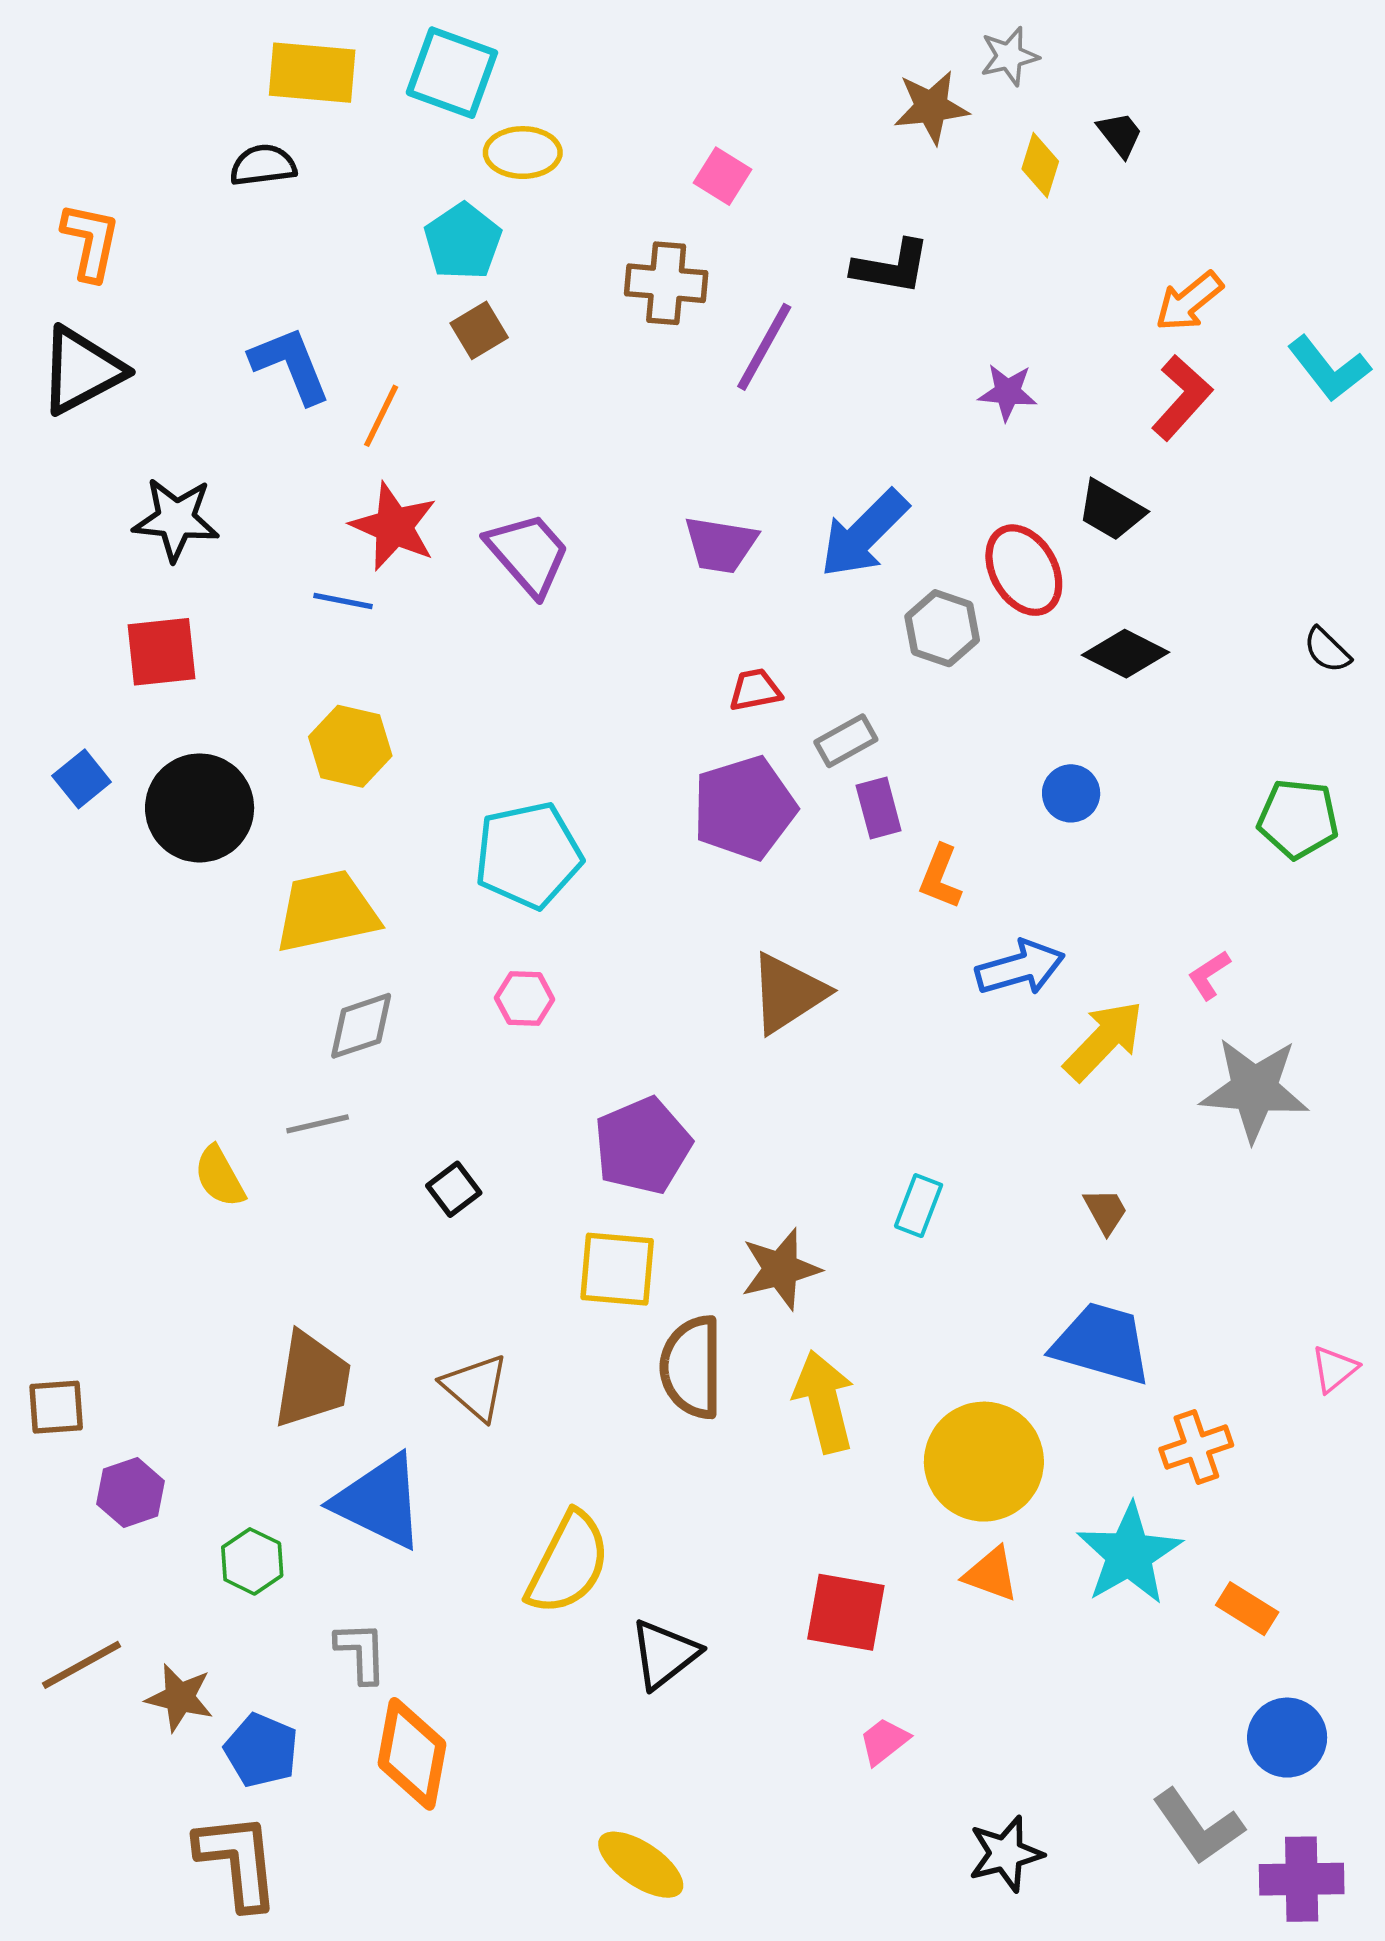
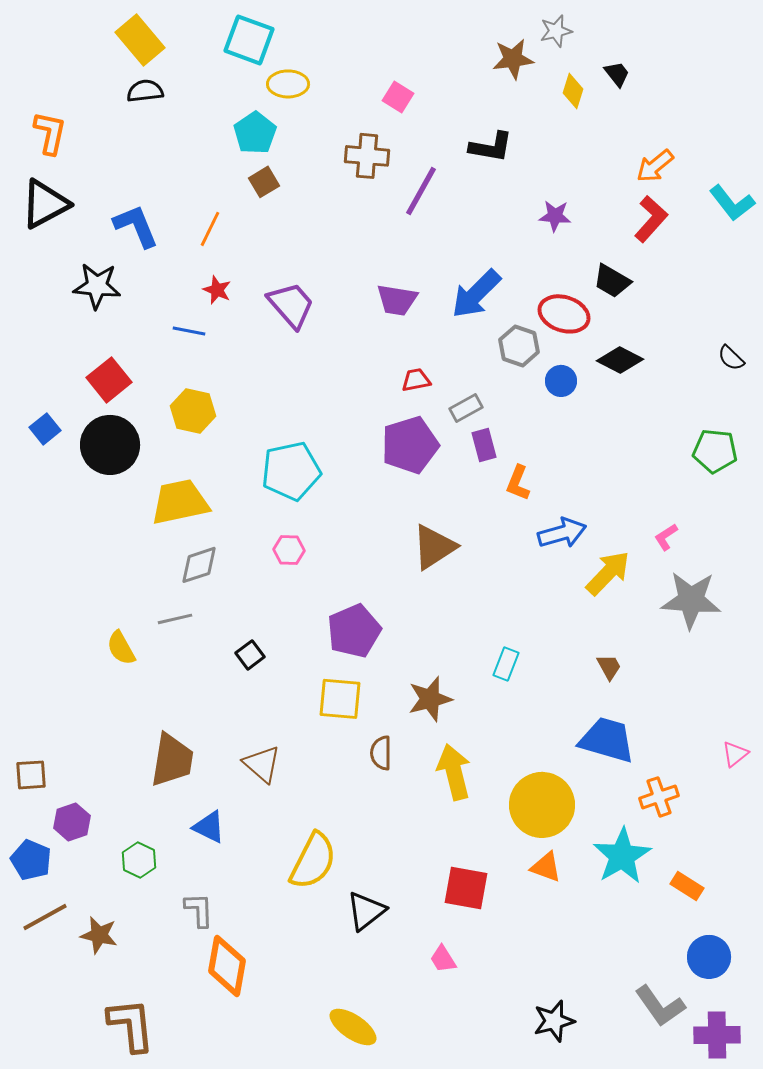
yellow rectangle: (312, 73) -> (140, 40), moved, turned 45
blue L-shape: (290, 365) -> (136, 226), moved
red star: (394, 527) -> (217, 290), size x0.6
red ellipse: (1024, 570) -> (564, 314), turned -42
red square: (161, 652) -> (109, 380), moved, turned -33
blue circle: (1071, 793) -> (561, 381), moved
brown semicircle: (692, 1367) -> (381, 753), size x0.6
blue triangle: (379, 1502) -> (209, 827), size x0.6
pink trapezoid: (884, 1741) -> (443, 959), moved, turned -84
blue pentagon: (261, 1750) -> (31, 860), moved

